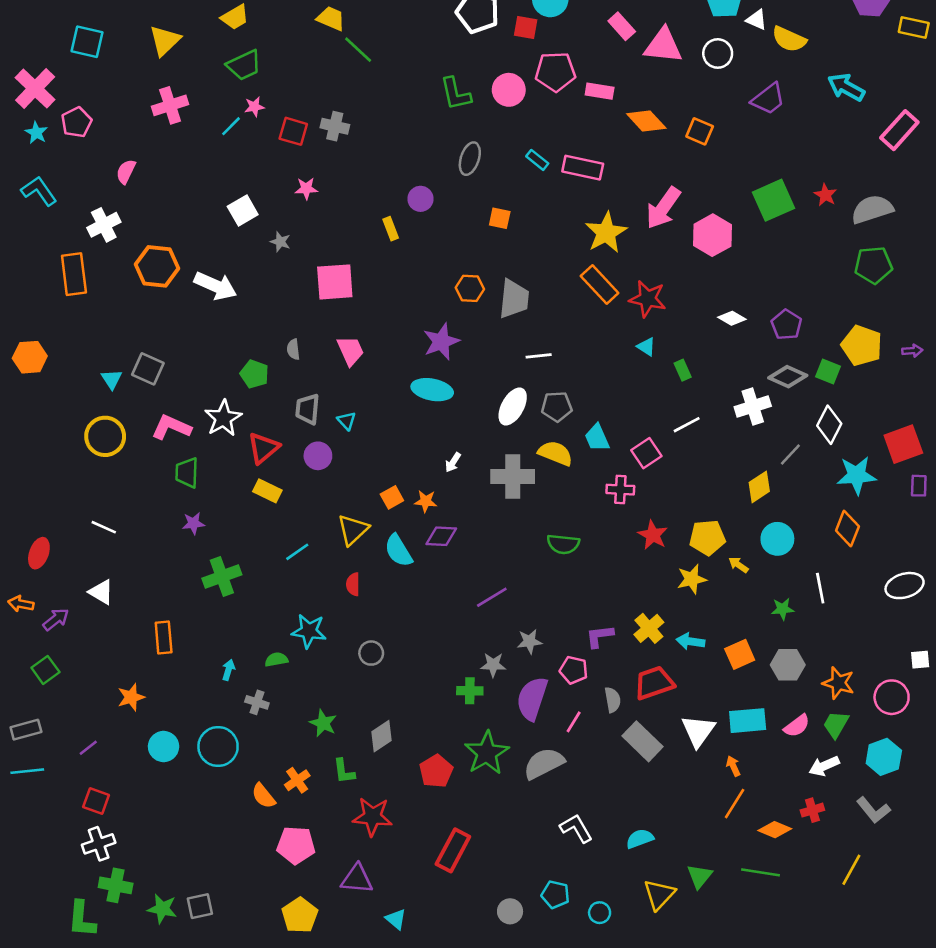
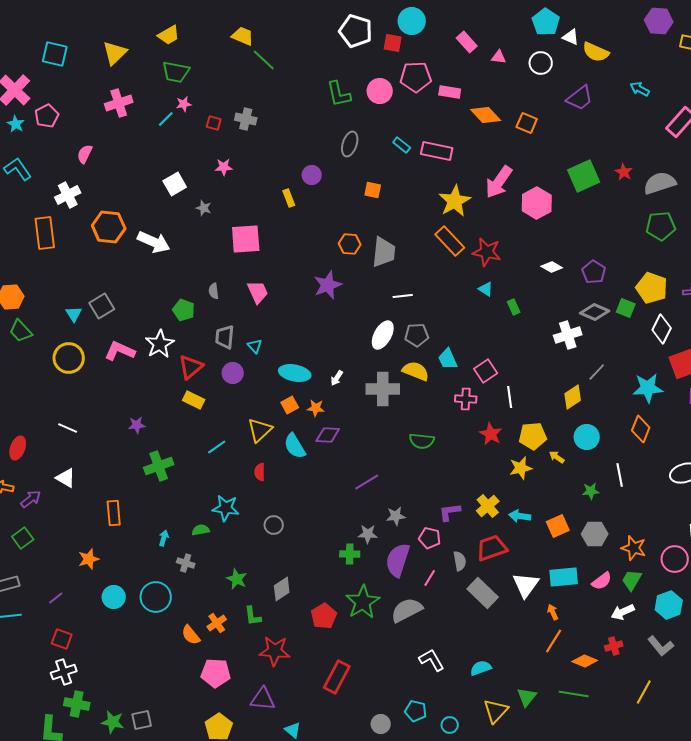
pink triangle: (663, 46) -> (499, 57), size x0.5
green trapezoid: (244, 65) -> (176, 72), turned 36
cyan arrow: (846, 87) -> (640, 89), size x0.7
red square: (293, 131) -> (214, 123), size x0.7
gray square: (148, 369) -> (102, 306), turned 35
cyan ellipse: (432, 390) -> (295, 373), moved
white line: (687, 425) -> (510, 397), moved, turned -70
white diamond: (829, 425) -> (662, 329), moved
green trapezoid: (187, 473) -> (21, 331), moved, turned -45

